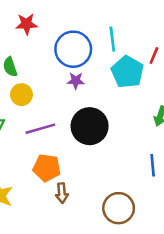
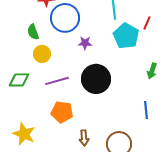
blue circle: (73, 49) -> (65, 18), moved
brown arrow: (62, 193) -> (84, 138), moved

